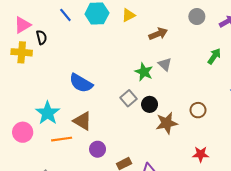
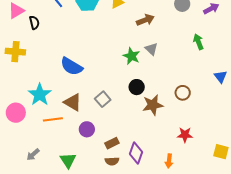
yellow cross: (22, 52) -> (15, 52), moved
green arrow: (214, 56) -> (198, 42), turned -56
gray square: (128, 98) -> (103, 99), moved

